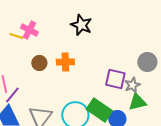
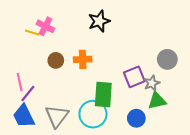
black star: (81, 25) -> (99, 21), turned 30
purple square: (115, 79) -> (134, 77), turned -35
green rectangle: (99, 110) -> (103, 94), moved, turned 60

